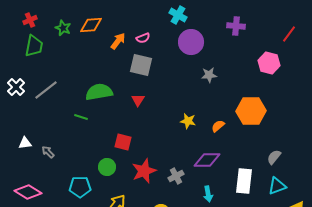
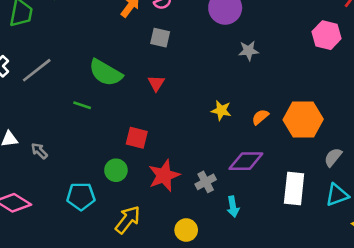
gray square: (141, 65) -> (160, 38), size x0.7
green semicircle: (99, 92) -> (106, 73), turned -140
orange hexagon: (251, 111) -> (303, 120), moved
cyan arrow: (208, 194) -> (233, 207), moved

